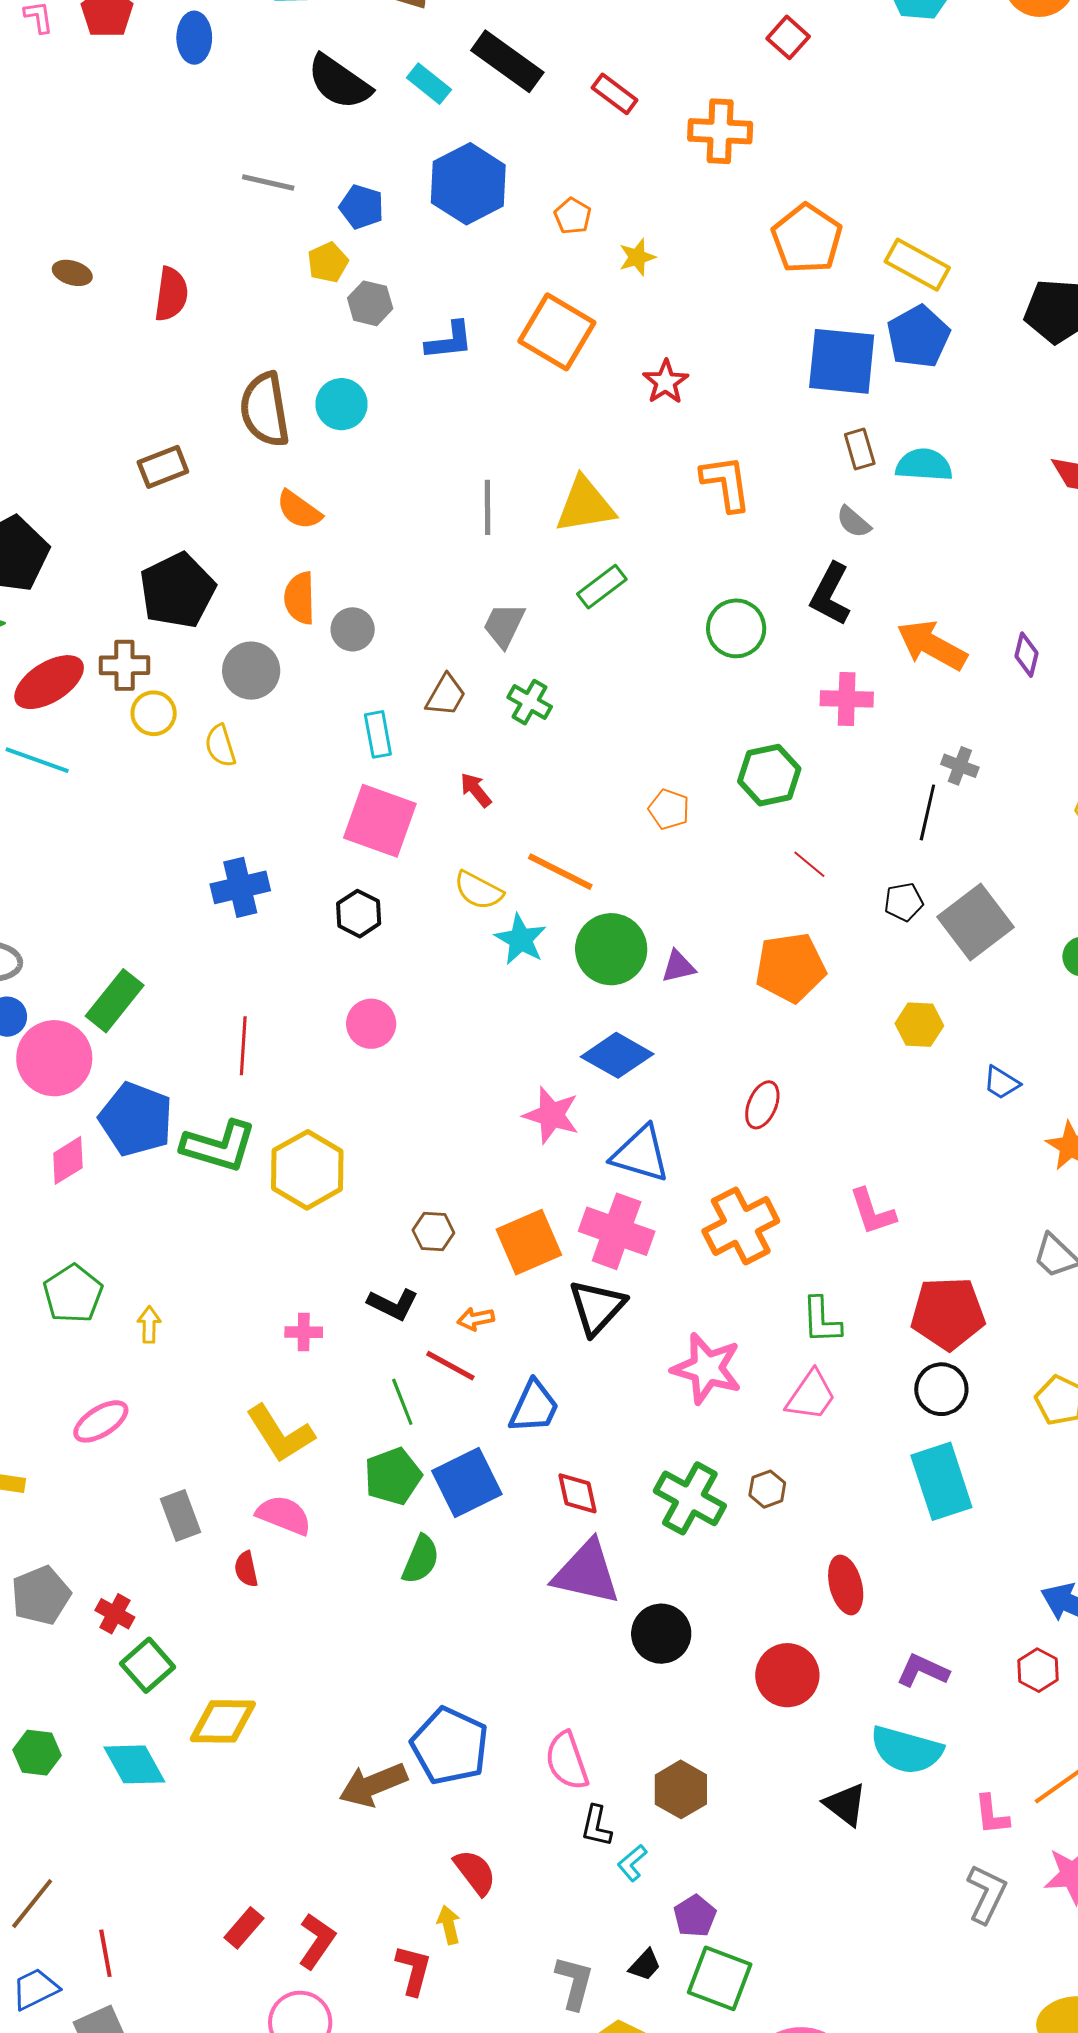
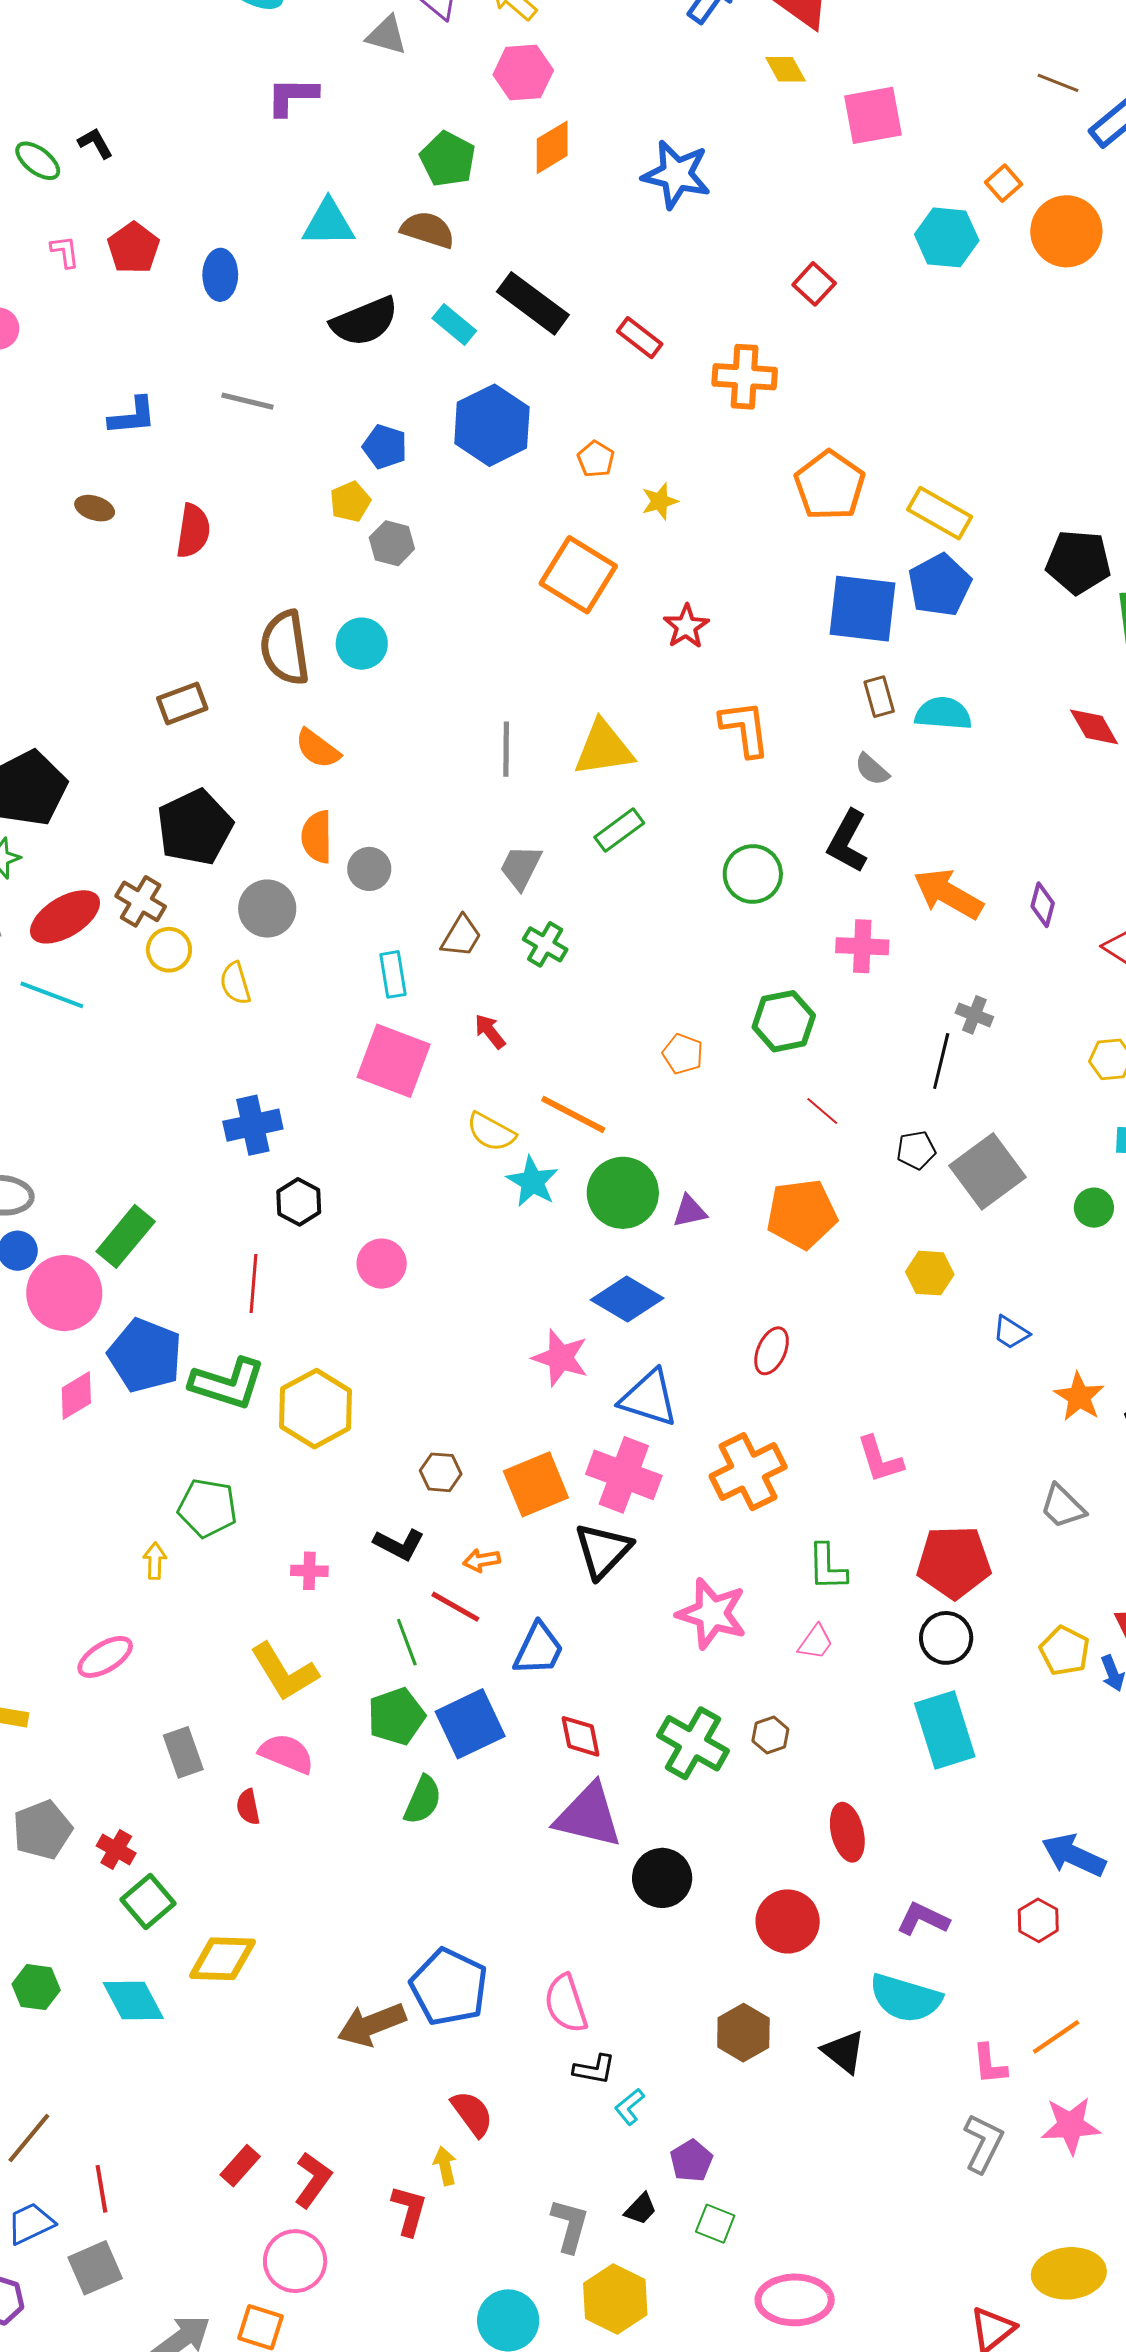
black semicircle: (339, 82) -> (364, 322), turned -58
gray line: (268, 182) -> (248, 401), moved
blue L-shape: (449, 341) -> (132, 416), moved
brown cross: (124, 665) -> (141, 901), turned 30
black hexagon: (359, 914) -> (299, 1202), moved
green pentagon: (73, 1294) -> (207, 1508), moved, turned -30
pink trapezoid: (811, 1396) -> (816, 1642), size x0.7
brown hexagon: (681, 1789) -> (743, 2033), moved
black L-shape: (596, 1826) -> (594, 2069), turned -93
green square: (720, 1978) -> (715, 2224), size x0.6

